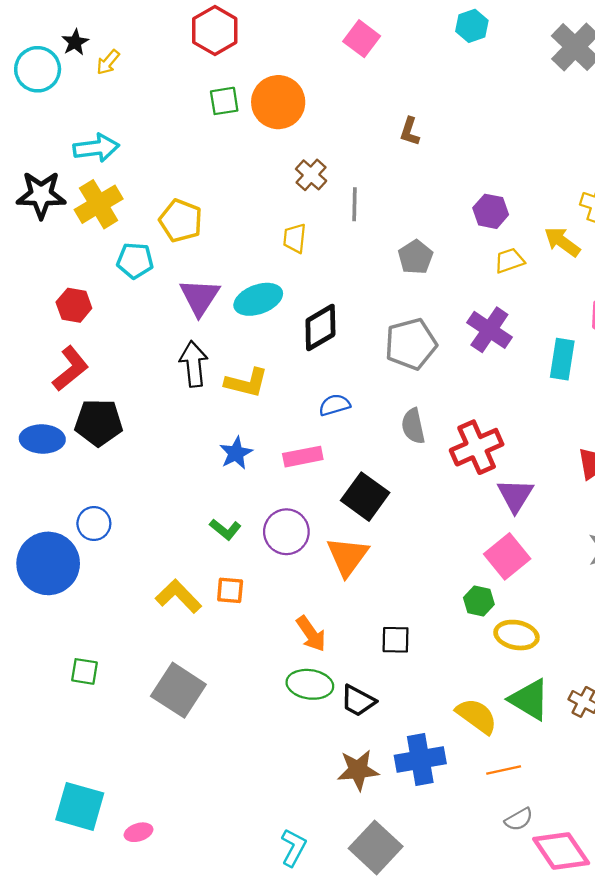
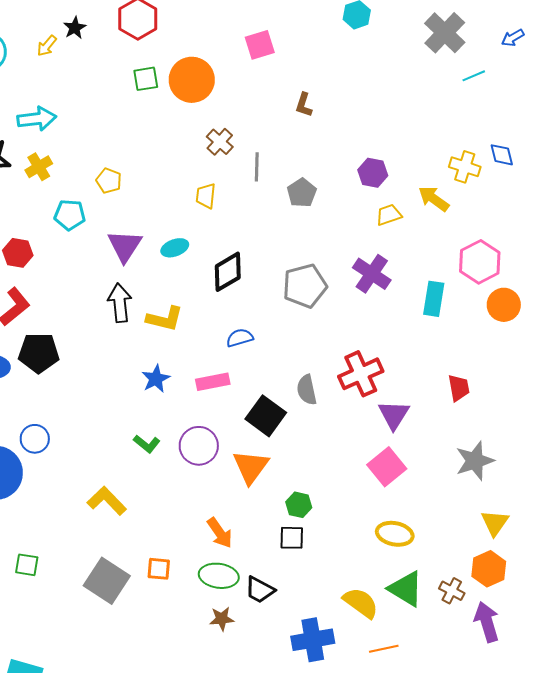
pink square: (362, 39) -> (260, 45), moved, turned 36
black star: (75, 42) -> (75, 28), moved
yellow cross: (99, 204) -> (39, 167), size x0.7
yellow pentagon: (181, 221) -> (109, 181), size x0.7
gray pentagon: (416, 257) -> (302, 193), moved
cyan ellipse: (258, 299) -> (175, 248), size x0.7
gray semicircle: (413, 426) -> (307, 390), moved
orange square: (230, 590) -> (159, 569), moved
green hexagon: (479, 601) -> (299, 505), moved
brown star: (358, 770) -> (222, 619), moved, size x0.7

